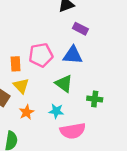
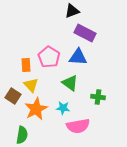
purple rectangle: (80, 29) -> (85, 33), size x1.5
pink pentagon: (41, 55) -> (49, 57), turned -30
orange star: (27, 112) -> (36, 109), size x1.6

